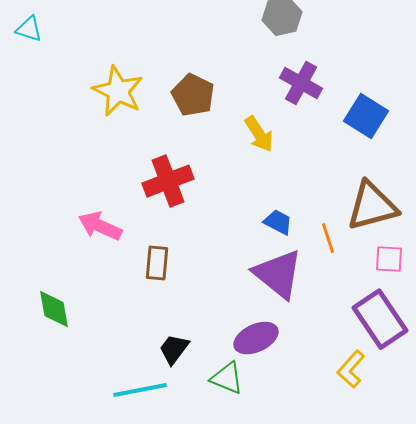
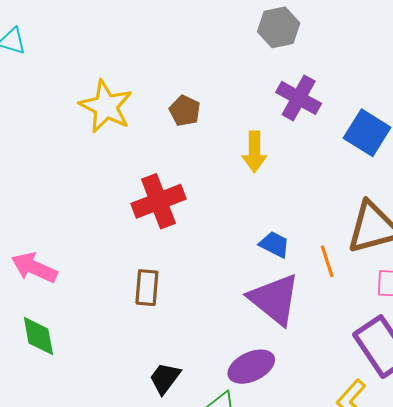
brown pentagon: (193, 95) -> (185, 111), size x0.7
yellow arrow: (259, 134) -> (254, 152), turned 33
pink arrow: (100, 226) -> (34, 268), moved

